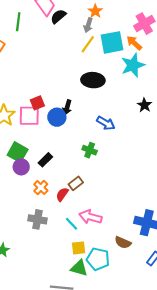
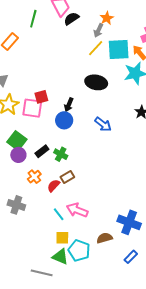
blue circle: (57, 117) -> (64, 120), moved
green cross: (90, 150) -> (61, 154), moved
gray cross: (37, 219) -> (16, 205), moved
brown semicircle: (123, 242) -> (104, 238), turned 133

